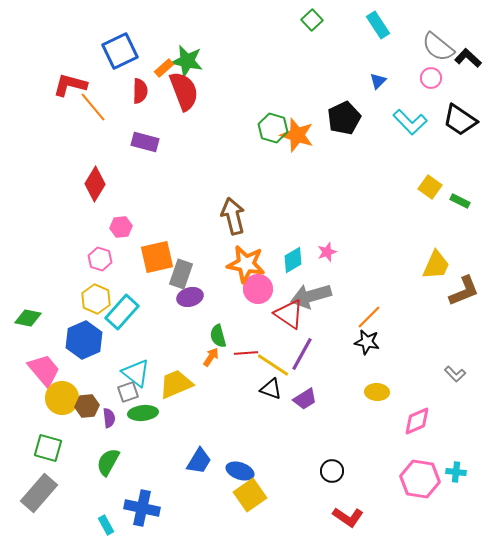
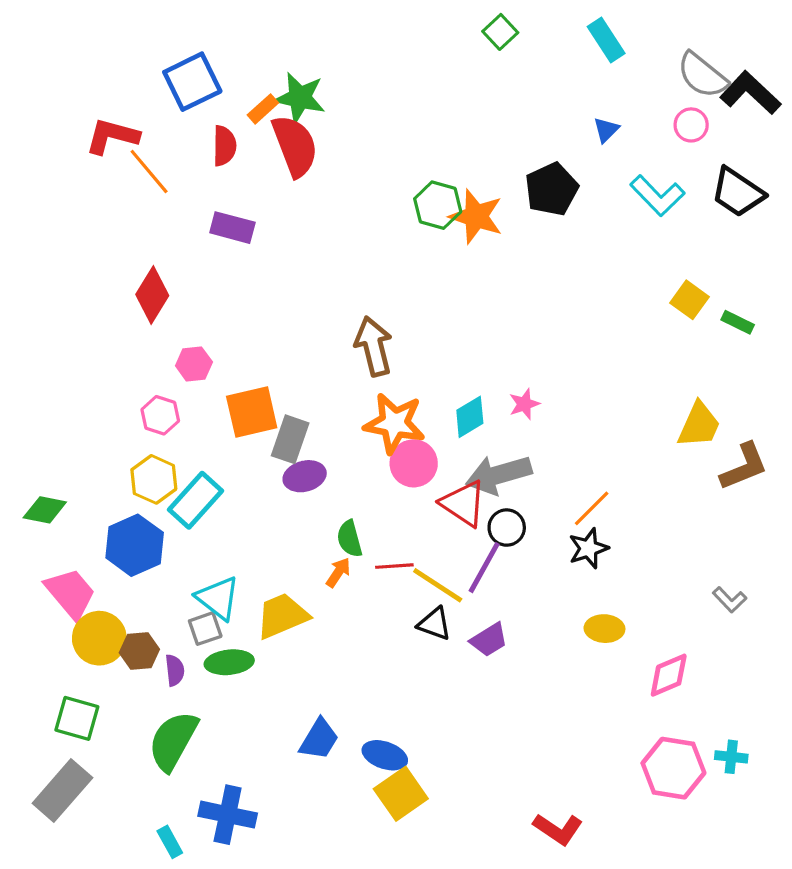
black L-shape: (468, 58) -> (750, 93), size x1.4
black star: (367, 342) -> (588, 548), turned -30
green semicircle: (108, 462) -> (173, 741), size x1.4
black circle: (332, 471) -> (507, 528), moved

